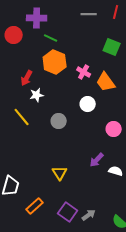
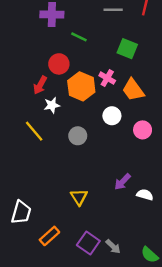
red circle: (14, 35) -> (59, 64), moved
green line: (51, 38) -> (79, 37), moved
green square: (112, 47) -> (127, 49), moved
orange hexagon: (55, 62) -> (81, 86), moved
pink circle: (114, 129) -> (143, 130), moved
gray arrow: (89, 215) -> (113, 247), turned 80

